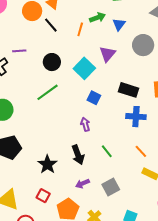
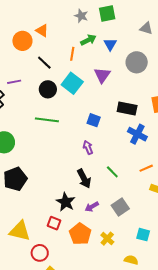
black line: (51, 25) -> (44, 63), moved
cyan square: (84, 68) -> (72, 83), moved
green line: (48, 92) -> (47, 120), turned 50
blue cross: (136, 117) -> (137, 134), turned 30
orange line: (141, 151) -> (146, 168), turned -64
black star: (47, 164) -> (66, 202), moved

